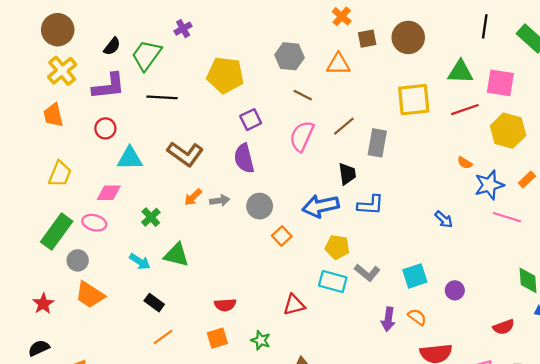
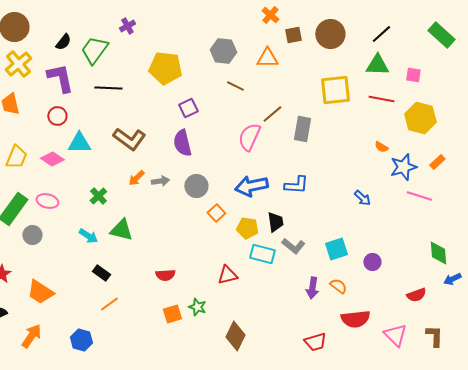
black line: (485, 26) -> (381, 34), moved, turned 40
pink square: (500, 83) -> (413, 75), size x0.6
purple L-shape: (109, 86) -> (60, 78), turned -96
red line: (465, 110) -> (381, 99), turned 30
pink semicircle: (302, 136) -> (249, 137), moved
black trapezoid: (347, 174) -> (275, 222), moved
pink diamond: (109, 193) -> (52, 159), moved, turned 35
yellow pentagon: (337, 247) -> (247, 228), moved
orange trapezoid: (90, 295) -> (40, 292), moved
orange square: (217, 338) -> (172, 314), moved

